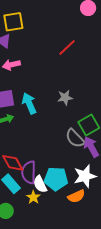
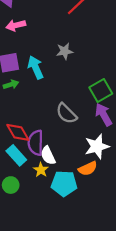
gray star: (65, 98) -> (65, 51), moved
gray semicircle: (75, 138) -> (66, 113), moved
cyan pentagon: (56, 179) -> (64, 183), moved

